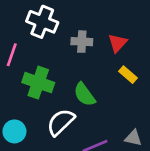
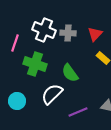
white cross: (42, 22) -> (44, 30), moved

